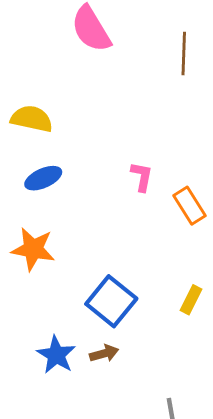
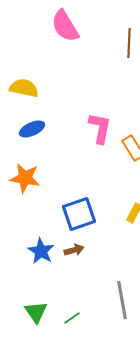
pink L-shape: (142, 177) -> (100, 128), size x1.5
blue square: (111, 301) -> (79, 214), turned 32

